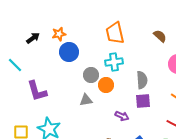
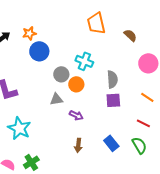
orange trapezoid: (115, 33) -> (96, 23), moved
cyan cross: (114, 62) -> (84, 61), turned 30
purple arrow: (122, 116) -> (76, 115), moved

